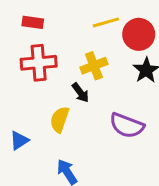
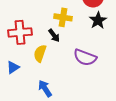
red cross: (39, 63) -> (20, 32), moved
yellow cross: (94, 66) -> (63, 17), turned 30

